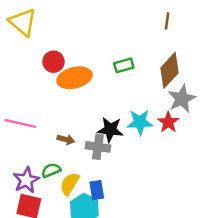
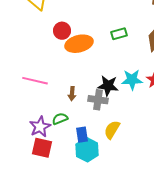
brown arrow: (66, 139) -> (72, 94), turned 80
yellow semicircle: (70, 184) -> (112, 130), moved
blue rectangle: (97, 190) -> (82, 135), moved

